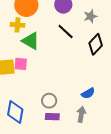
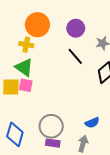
green triangle: (31, 41) -> (24, 67), moved
gray circle: (49, 101) -> (51, 126), size x1.5

